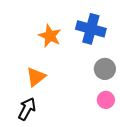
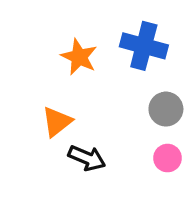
black arrow: (27, 109) -> (87, 158), moved, turned 85

